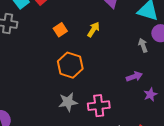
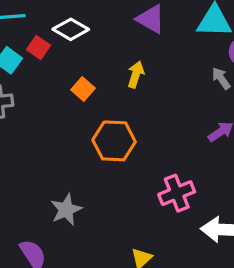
gray star: (68, 102) -> (66, 210), moved

